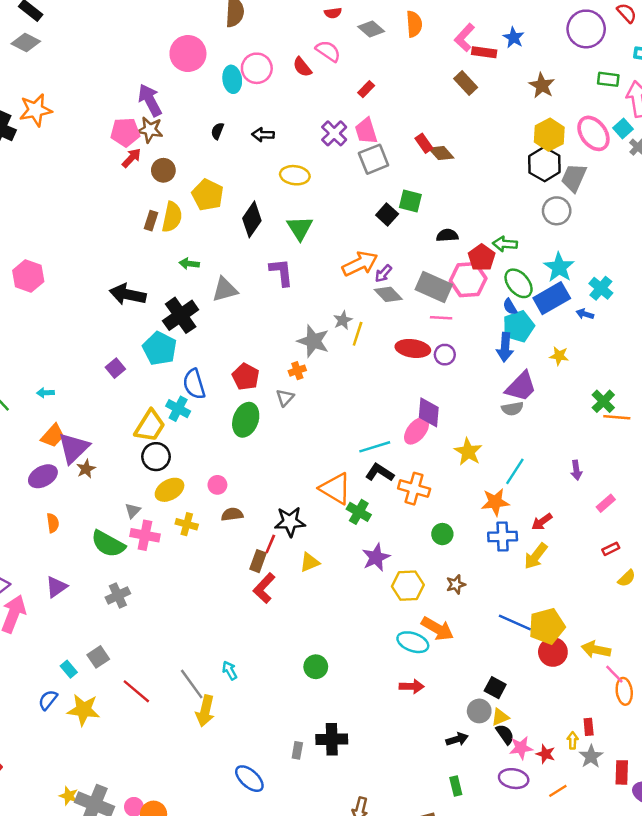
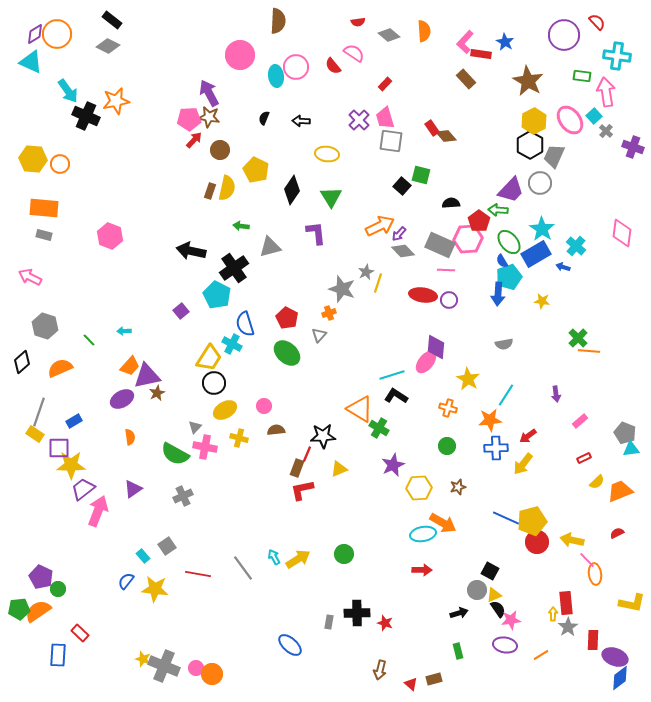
brown star: (542, 85) -> (528, 81), size x1.4
gray square: (374, 159) -> (391, 141), turned 30
purple trapezoid: (521, 387) -> (511, 190), moved
green ellipse: (246, 420) -> (287, 353), turned -68
purple triangle: (74, 448) -> (147, 376), turned 32
orange cross: (414, 489) -> (448, 408), moved, size x0.7
red L-shape: (264, 588) -> (302, 490), turned 35
cyan ellipse: (413, 642) -> (423, 534), turned -30
red line: (136, 691) -> (198, 574), turned -30
yellow arrow: (205, 711) -> (298, 559), moved, turned -135
red rectangle: (589, 727) -> (566, 603), size x1.6
red star: (546, 754) -> (385, 623), moved

